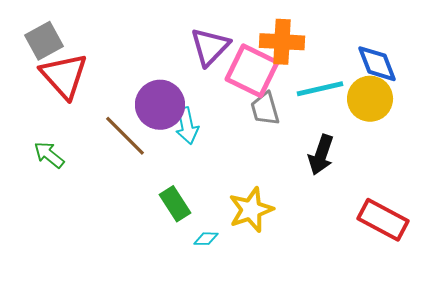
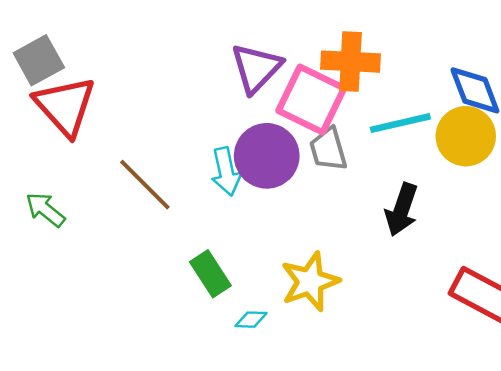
purple circle: (160, 105) -> (267, 156), moved

